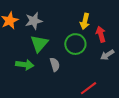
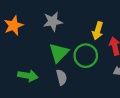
gray star: (34, 21) -> (53, 21), moved
green triangle: (39, 44) -> (59, 53), moved

